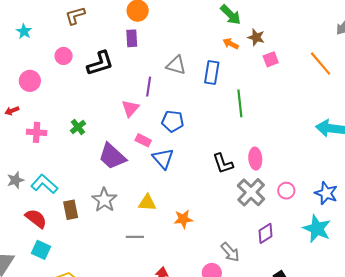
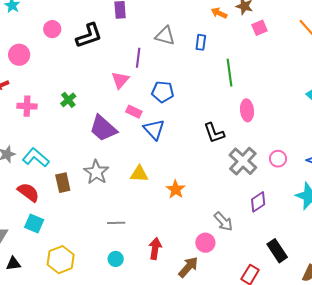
blue rectangle: (212, 73) -> (201, 42), size x0.7
pink ellipse: (255, 159) -> (247, 110), moved
orange star: (183, 219) -> (176, 189), turned -30
gray line: (135, 237) -> (116, 223), moved

